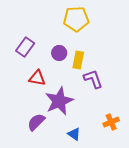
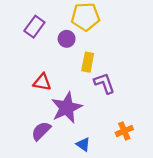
purple rectangle: (25, 47) -> (34, 27), moved
purple circle: (59, 53) -> (67, 39), moved

